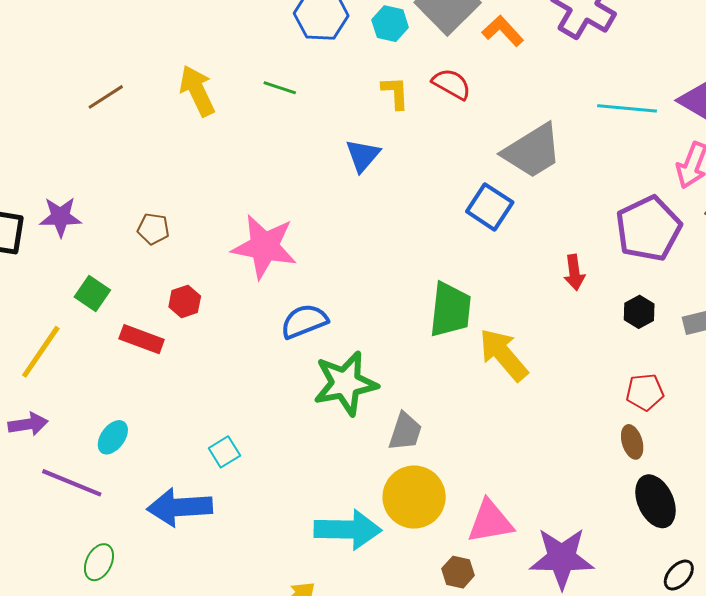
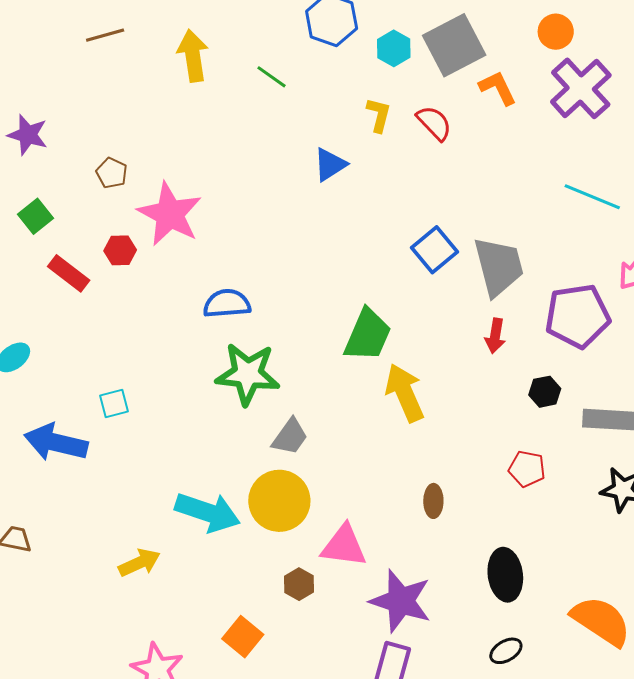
gray trapezoid: (532, 151) -> (499, 266), moved, turned -90
pink star: (264, 247) -> (170, 214), moved
brown ellipse: (632, 442) -> (433, 501), moved

